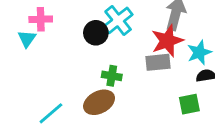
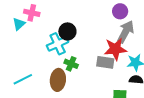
cyan cross: (118, 20) -> (58, 44), moved
brown ellipse: (99, 102) -> (58, 80), turned -70

